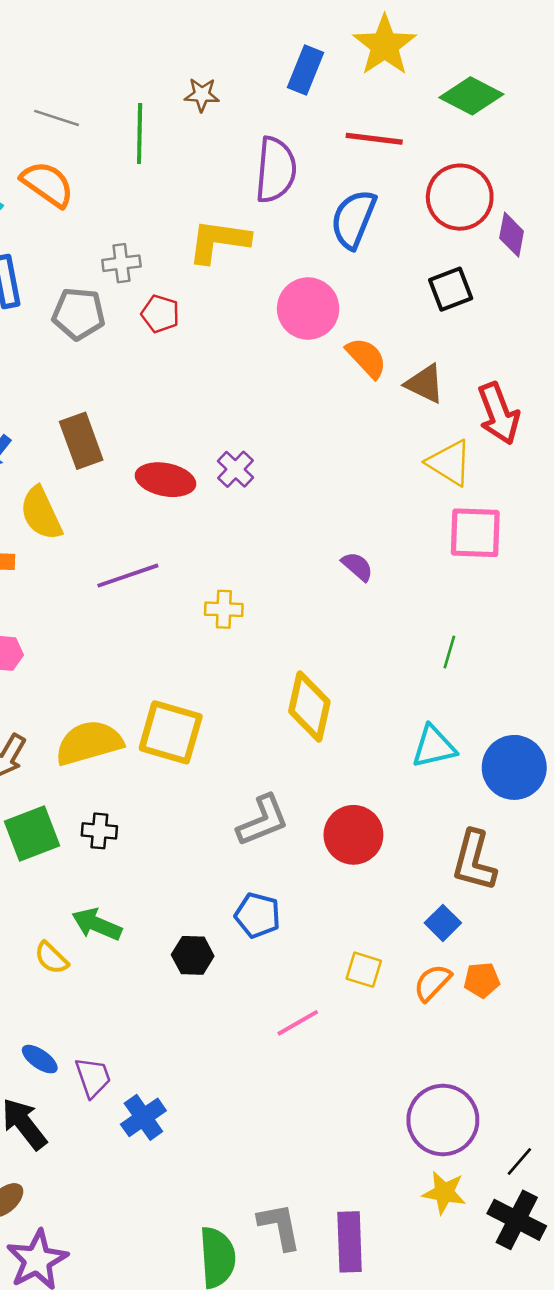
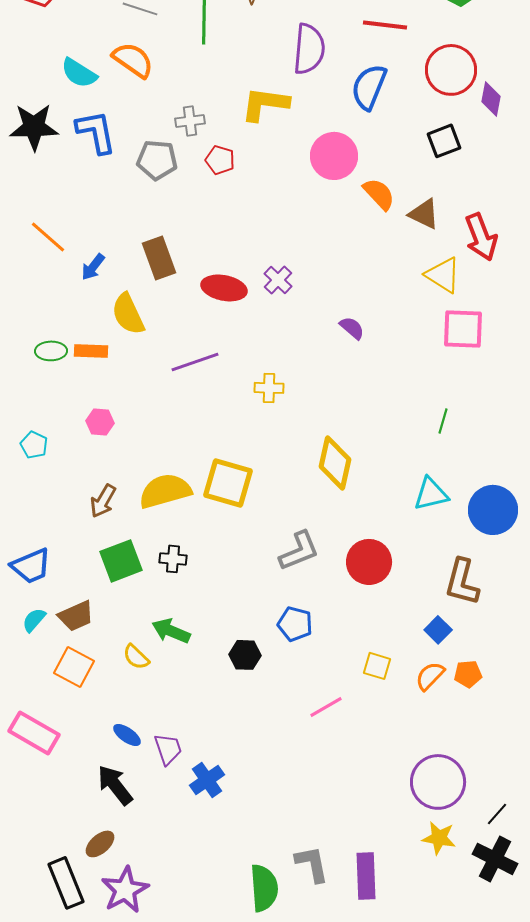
purple semicircle: (357, 566) -> (352, 328), moved

